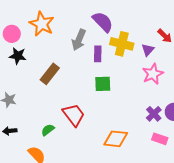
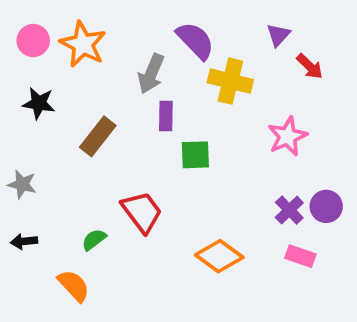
pink circle: (12, 34) -> (33, 41), moved
purple triangle: (148, 50) -> (278, 35), moved
purple rectangle: (98, 54) -> (166, 116), moved
orange diamond: (116, 139) -> (219, 256), turned 30

